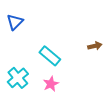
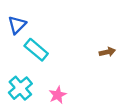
cyan rectangle: (50, 56) -> (36, 50), moved

